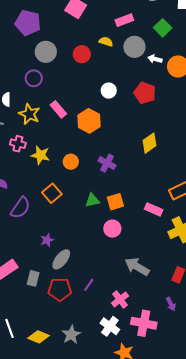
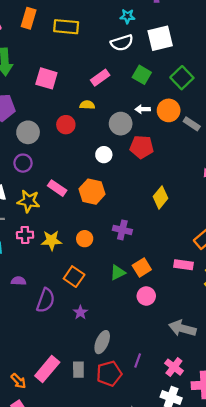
gray circle: (134, 47) -> (121, 124), moved
purple star: (47, 240) -> (80, 312), moved

